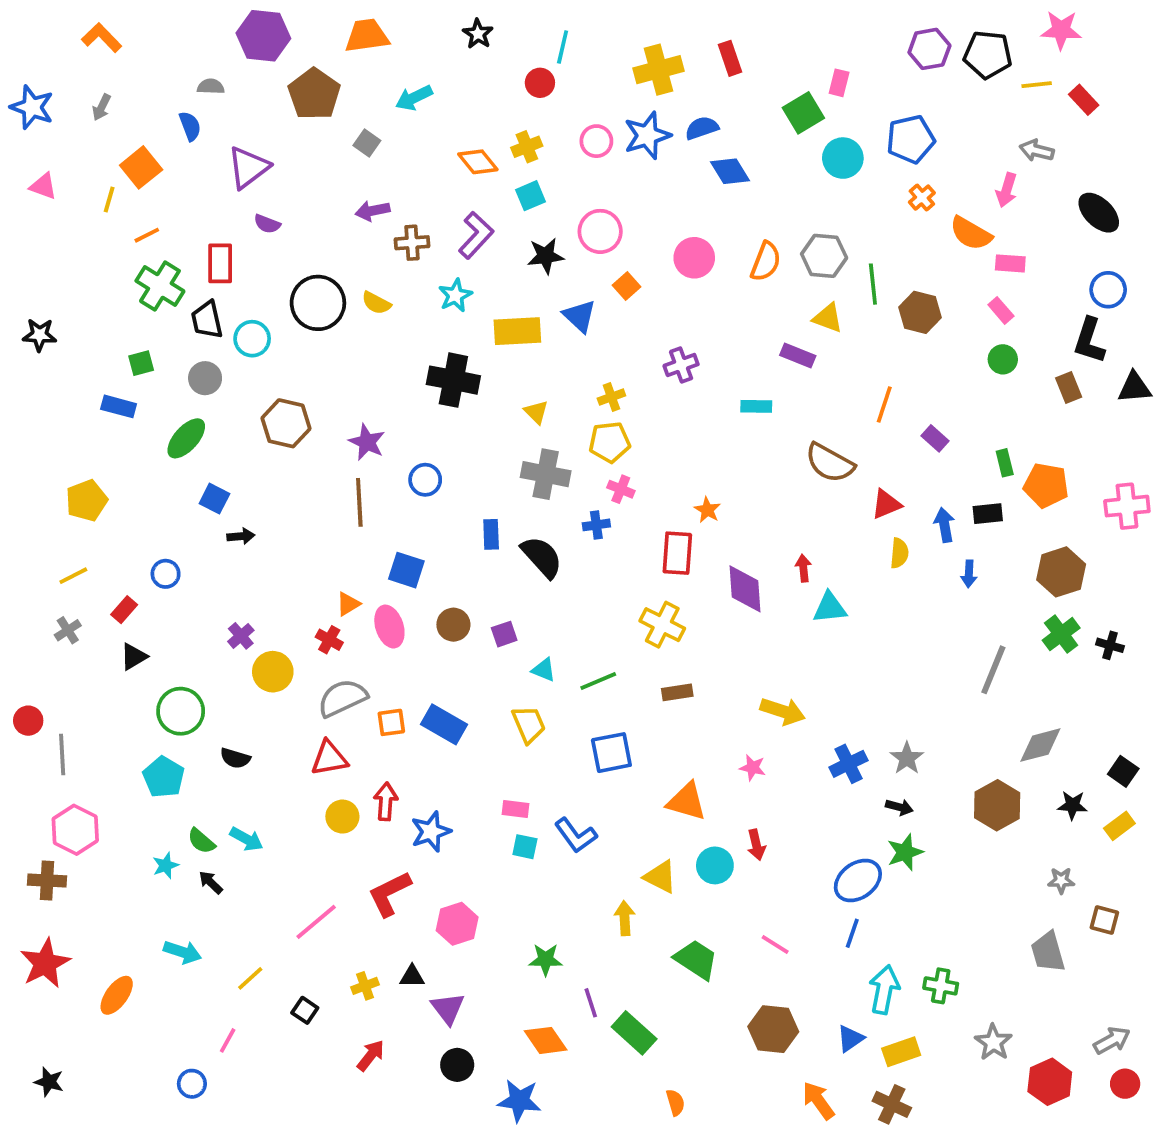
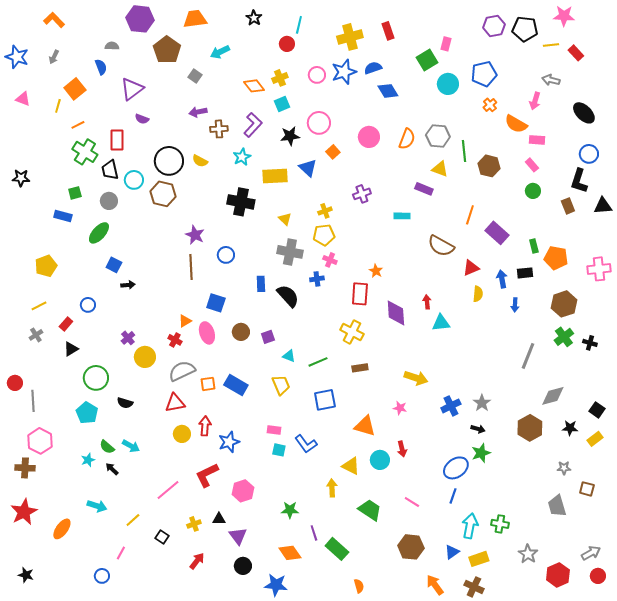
brown hexagon: (286, 423) -> (163, 194), moved
purple rectangle: (935, 438) -> (497, 233), size x1.6

